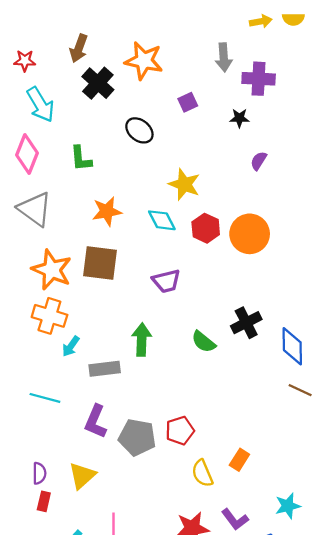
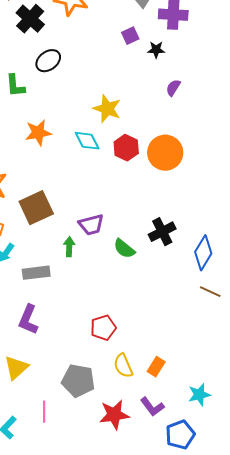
purple square: (188, 102) -> (130, 36), moved
black ellipse: (139, 130) -> (48, 61), moved, turned -75
brown square: (100, 263) -> (36, 208), moved, turned -32
purple trapezoid: (166, 281) -> (91, 225), moved
green arrow: (142, 340) -> (69, 247), size x0.7
blue diamond: (292, 346) -> (203, 253), turned 32
gray pentagon: (137, 437) -> (78, 381), moved
orange rectangle: (239, 460) -> (156, 367), moved

